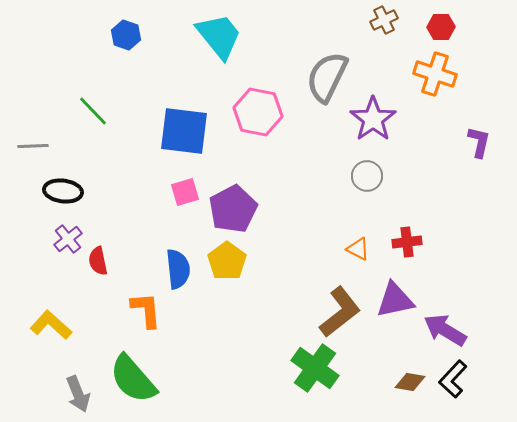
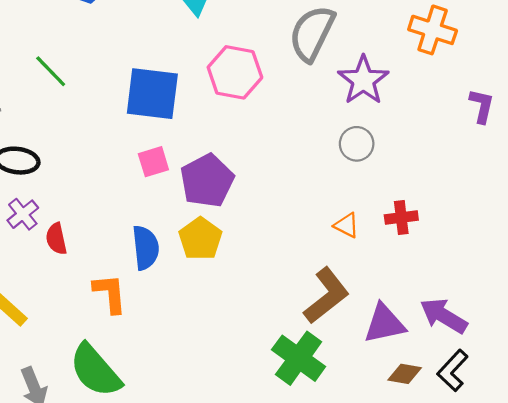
purple triangle: (395, 300) -> (385, 324), moved

